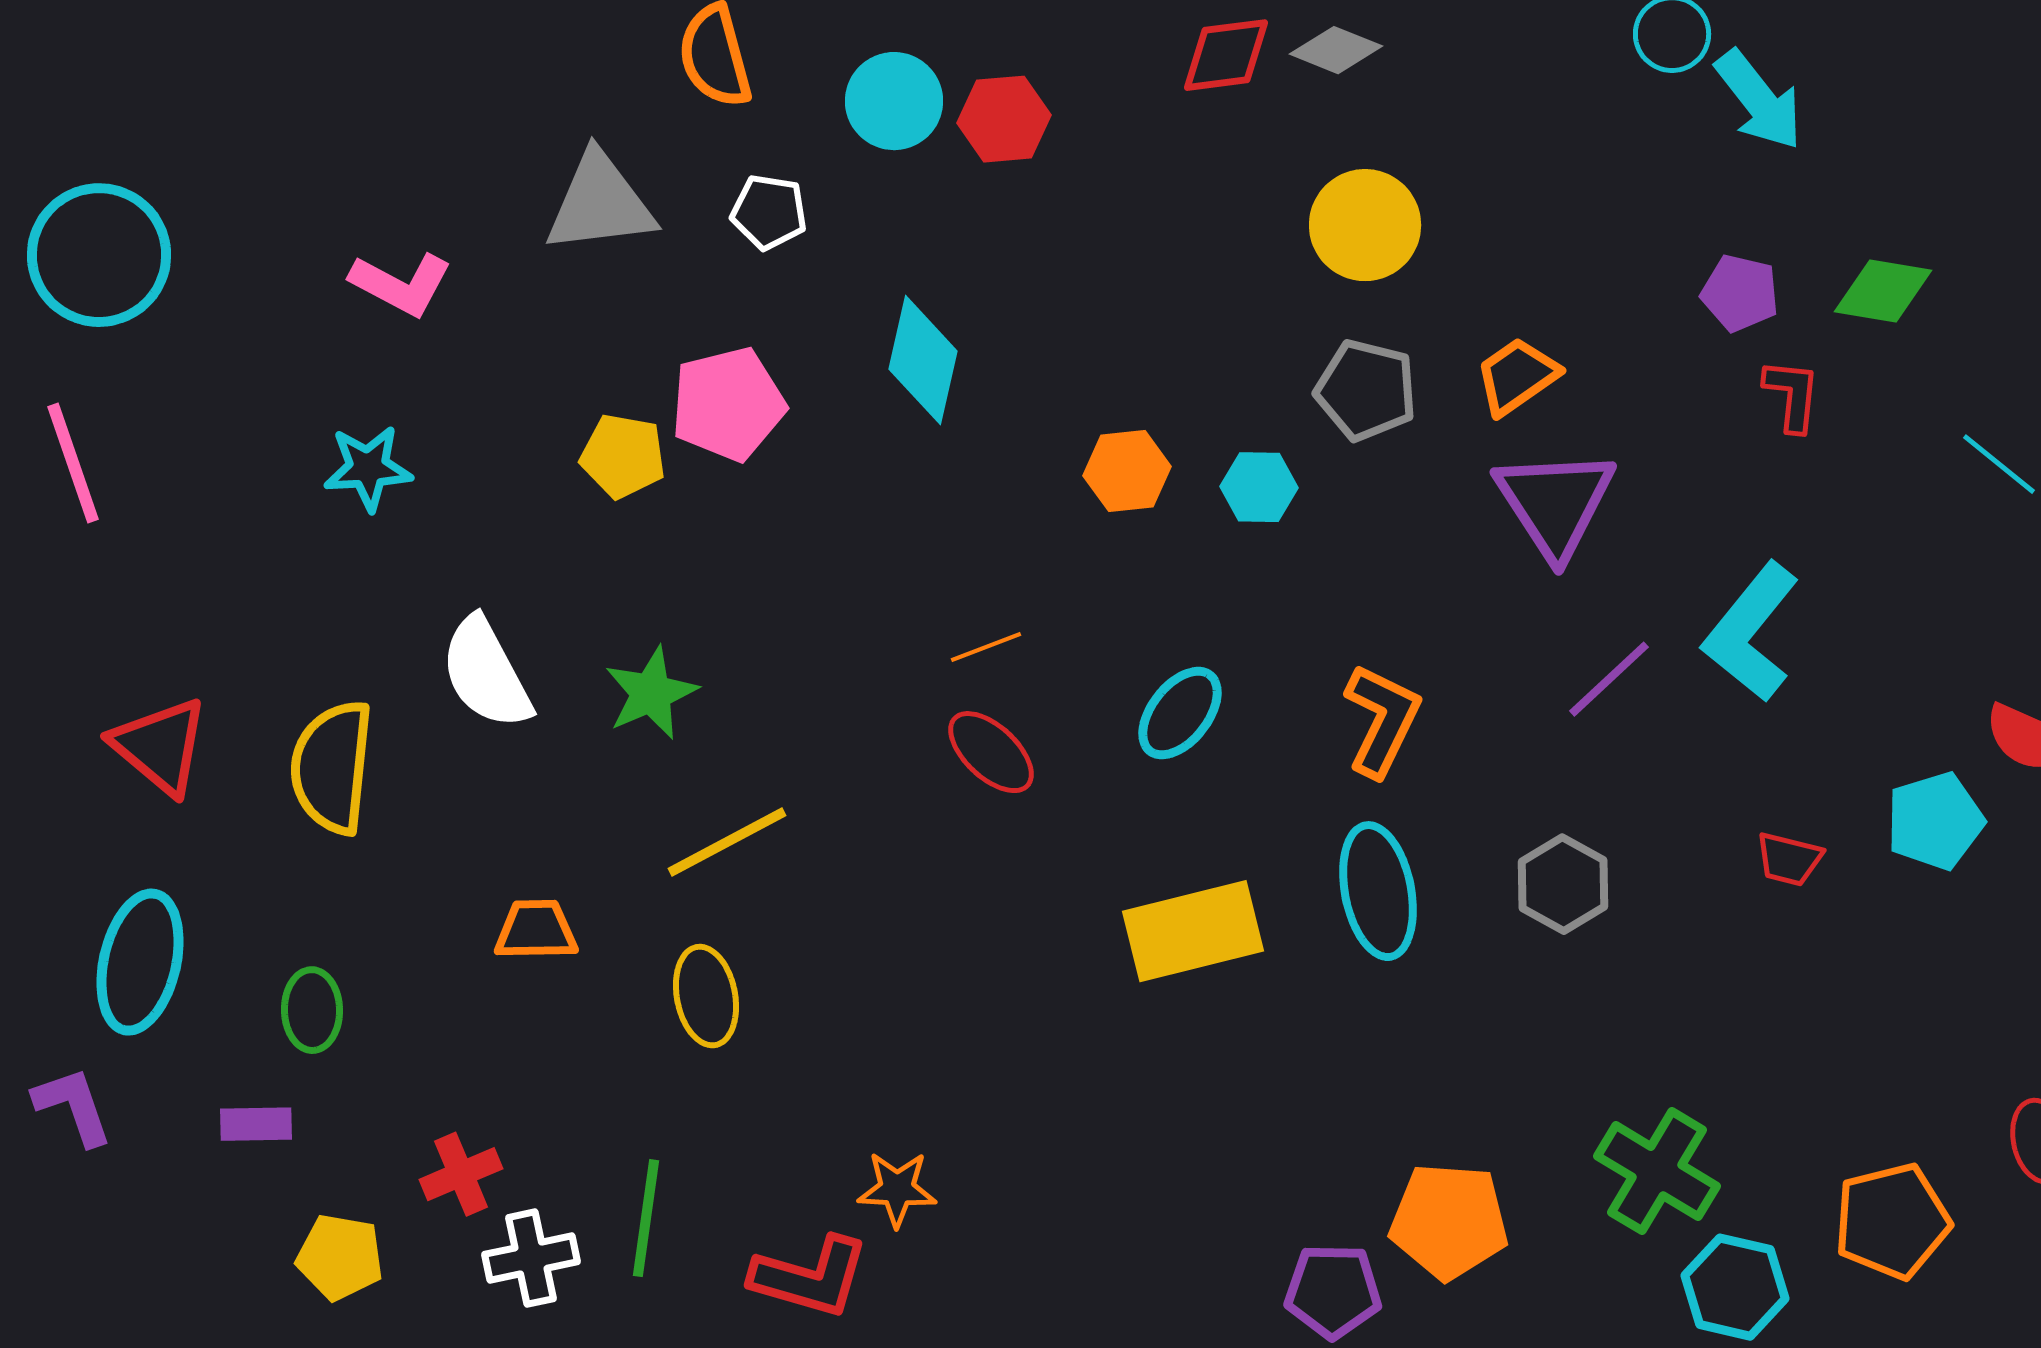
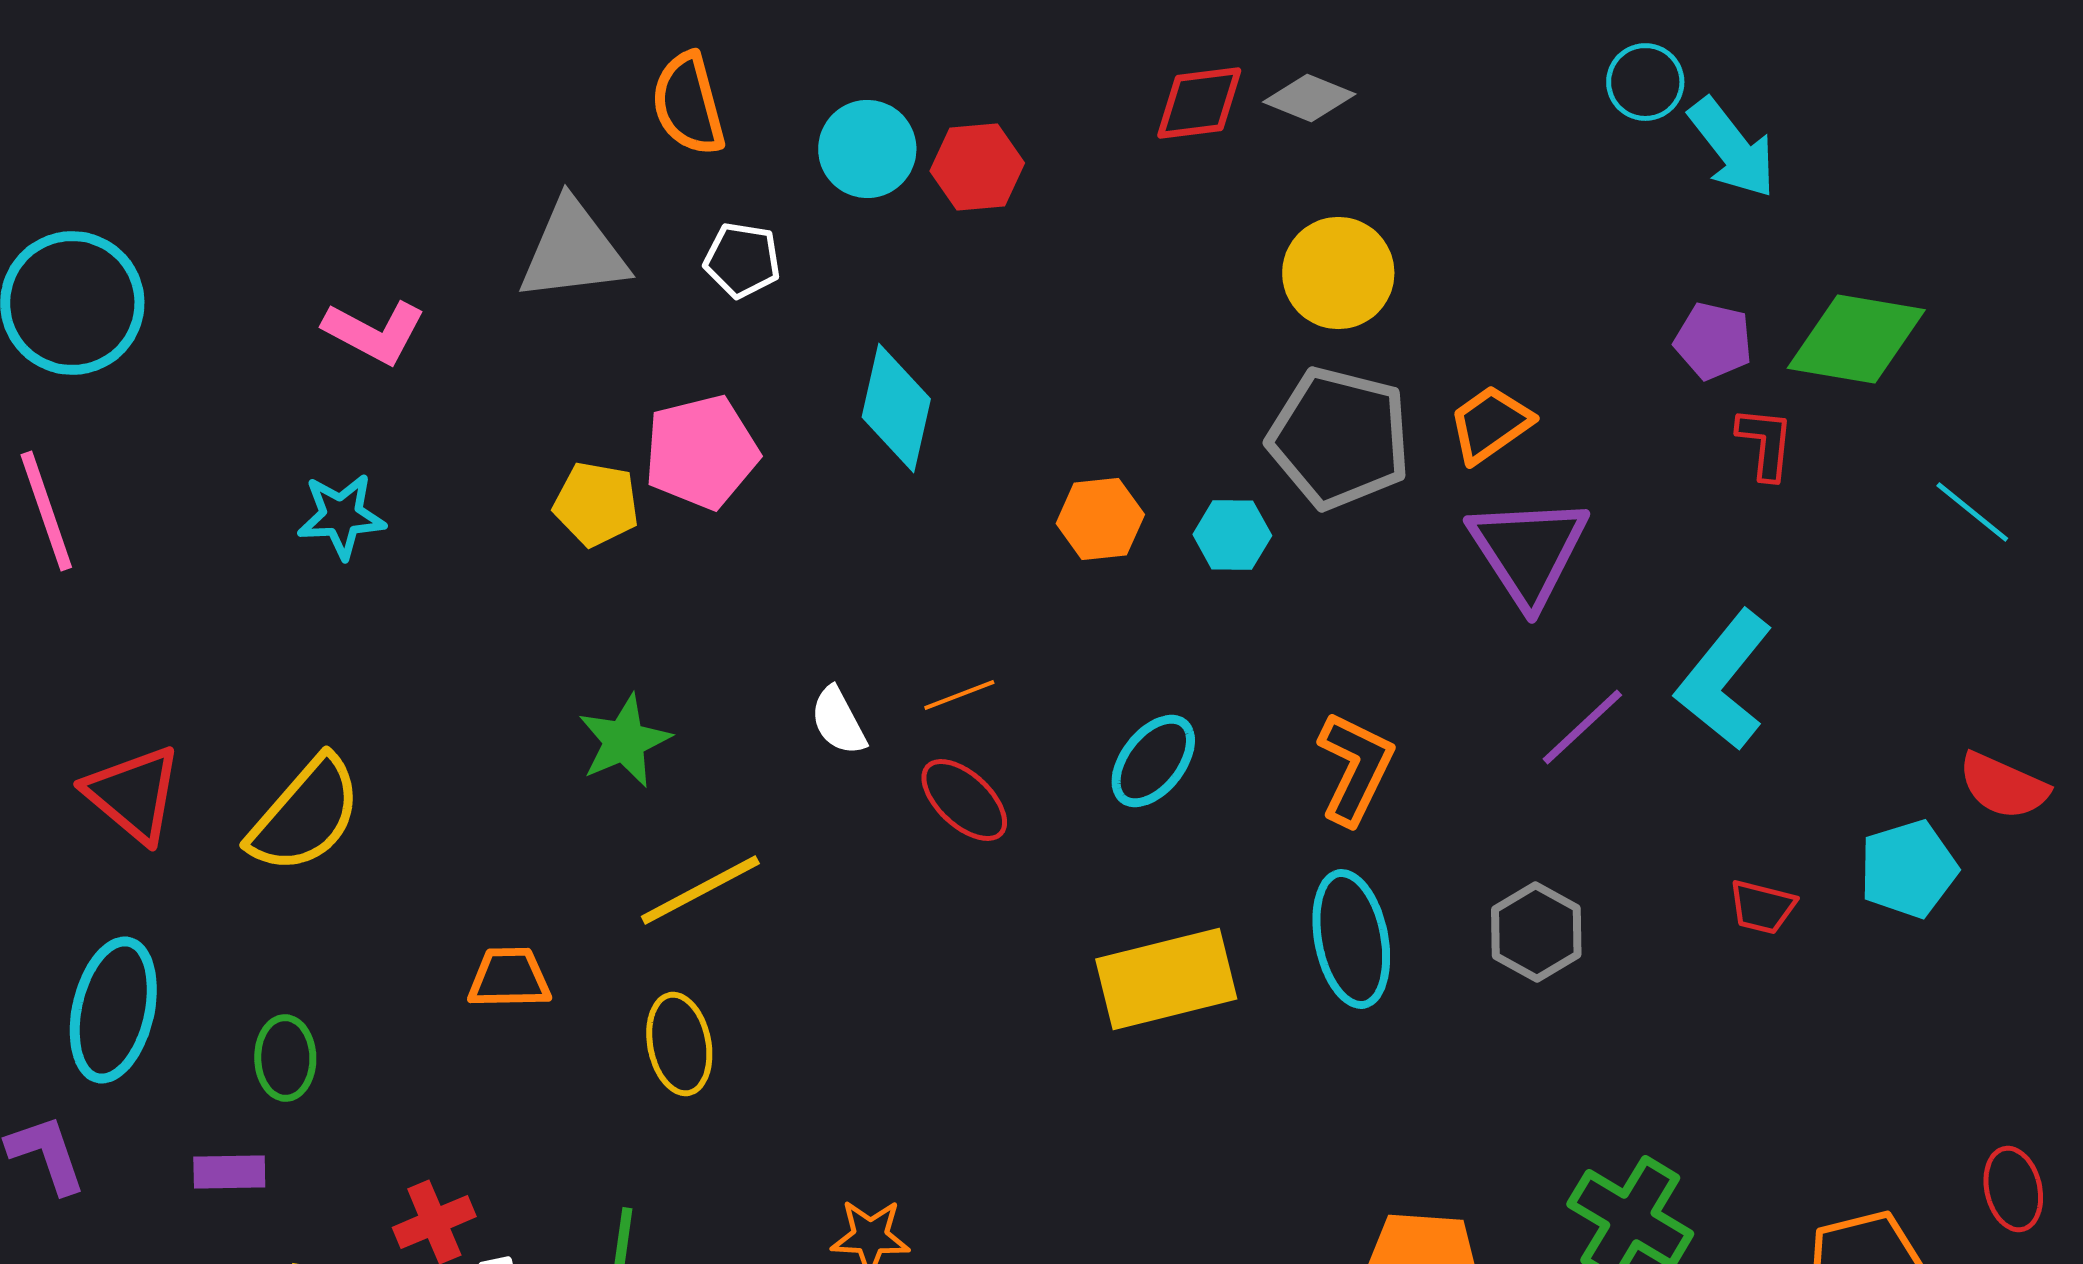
green diamond: (1883, 291) -> (1856, 339), size x1.4
gray pentagon: (1366, 390) -> (1339, 438), size x1.4
white semicircle: (486, 673) -> (838, 721), moved, size x0.6
yellow semicircle: (332, 767) -> (305, 815), turned -145

